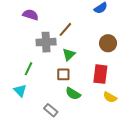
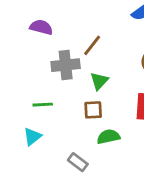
green line: (29, 69) -> (43, 105), turned 64
cyan triangle: (20, 91) -> (32, 137), turned 40
green semicircle: (73, 94) -> (108, 137), turned 140

